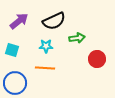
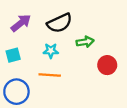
cyan square: (12, 50) -> (13, 55), turned -32

